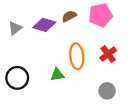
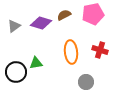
red cross: (108, 54) -> (100, 50), turned -35
green triangle: (57, 75) -> (36, 63), moved
gray circle: (107, 91) -> (86, 82), moved

